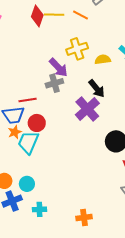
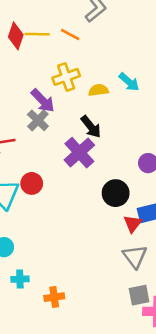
gray cross: (54, 83) -> (38, 120), turned -30
red circle: (37, 123) -> (32, 183), moved
orange cross: (84, 217) -> (54, 297), moved

